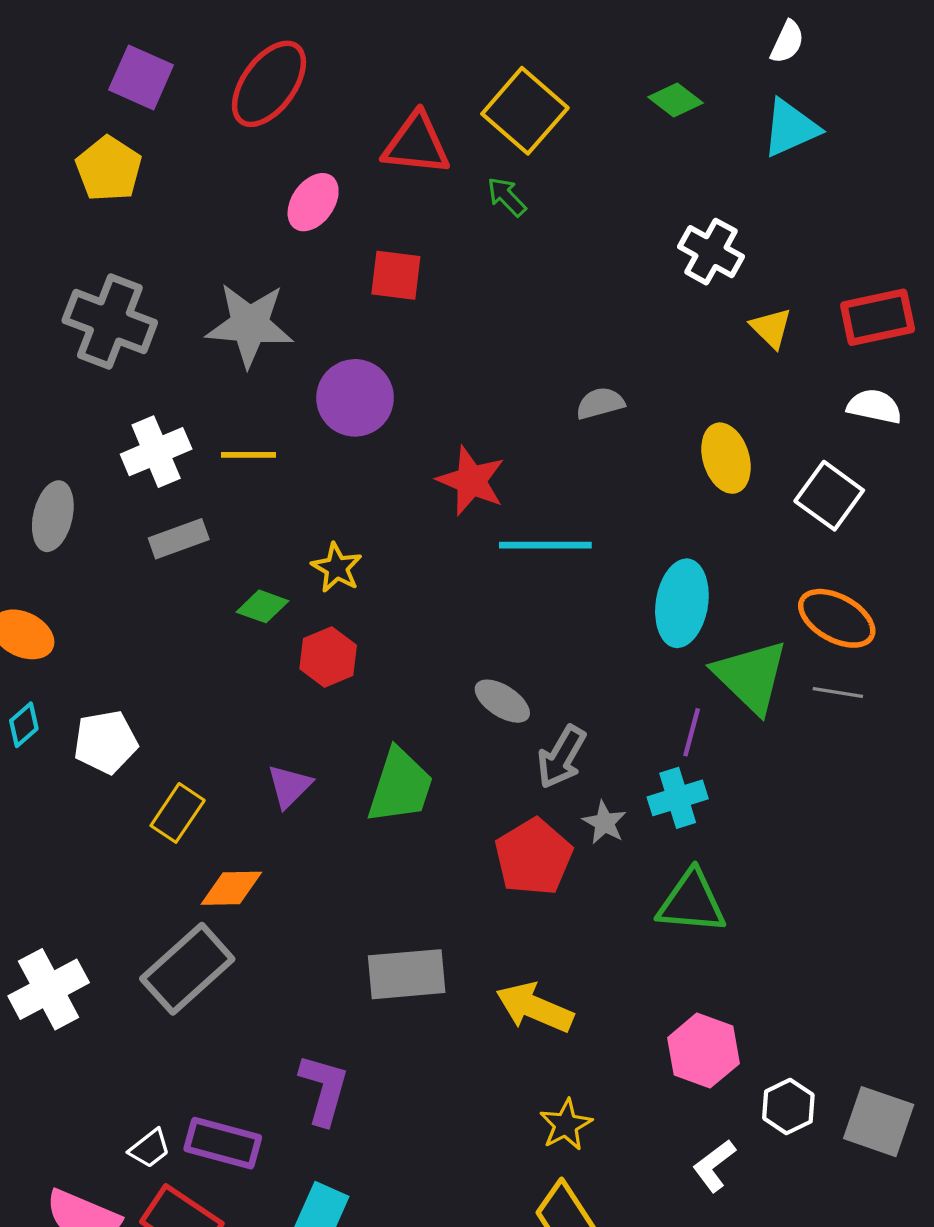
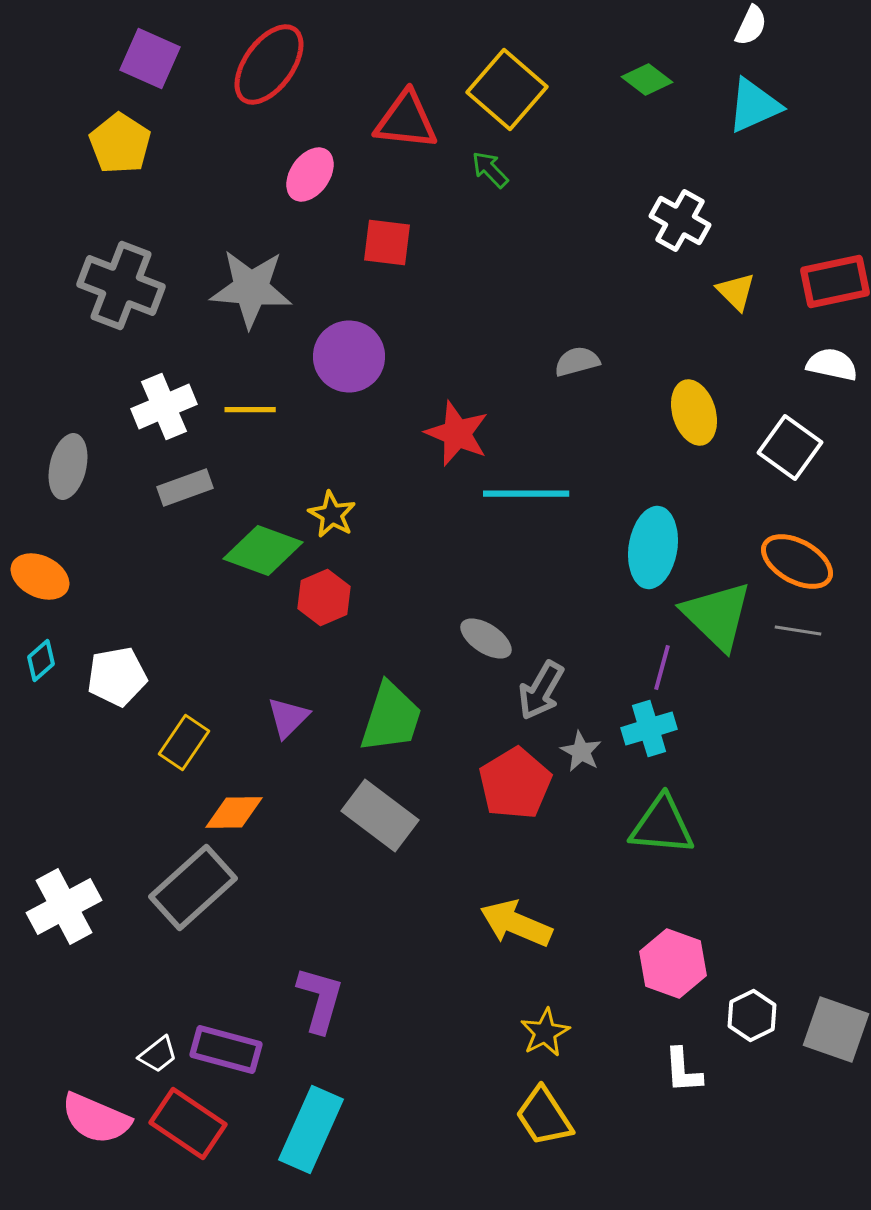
green diamond: (263, 606) -> (263, 550), size x1.6
gray rectangle: (407, 974) -> (380, 816), moved, turned 42
white L-shape: (714, 1166) -> (683, 1070), turned -57

